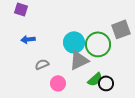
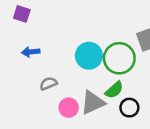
gray triangle: (79, 60) -> (93, 103), moved
green semicircle: (95, 79) -> (114, 90), moved

